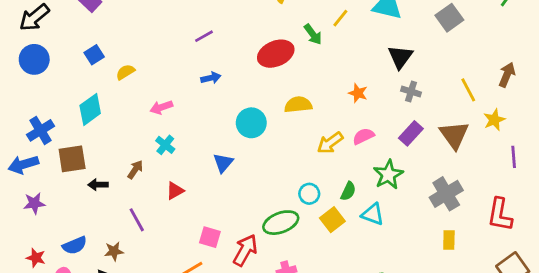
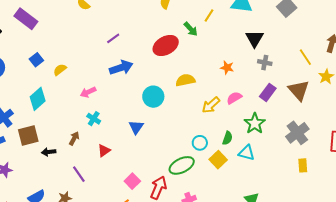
blue arrow: (211, 78) -> (121, 68), size x1.6
pink square: (210, 237) -> (132, 181), turned 35

